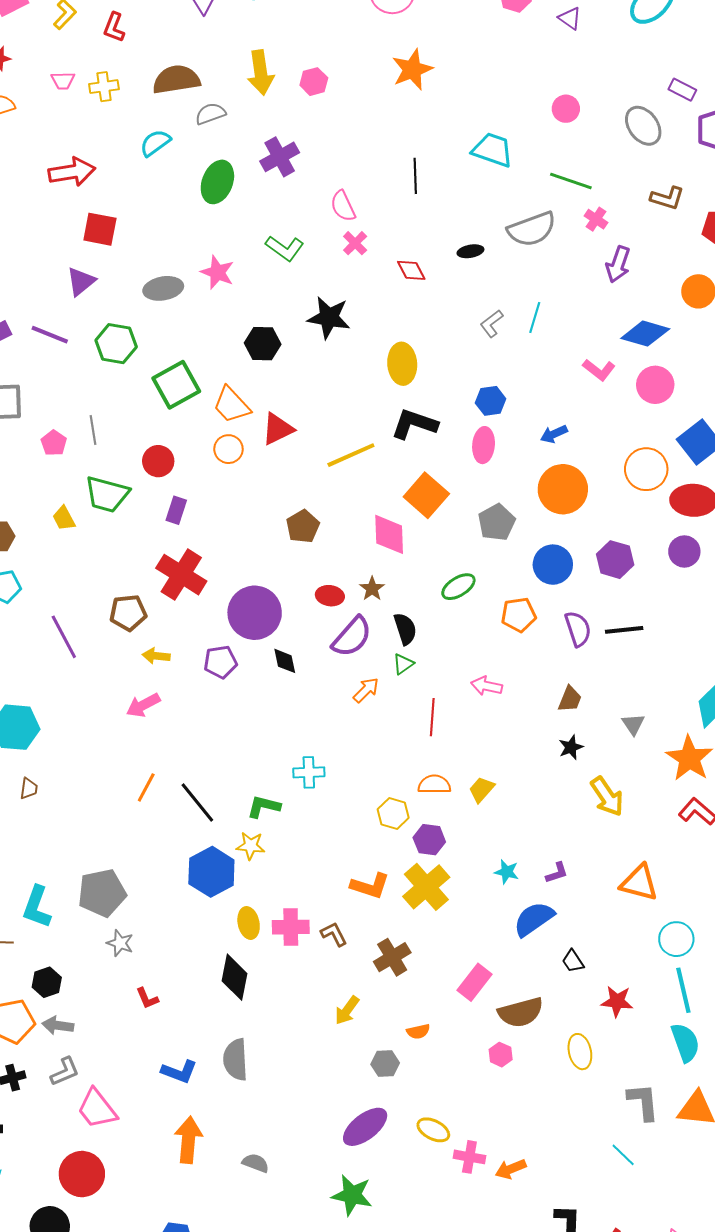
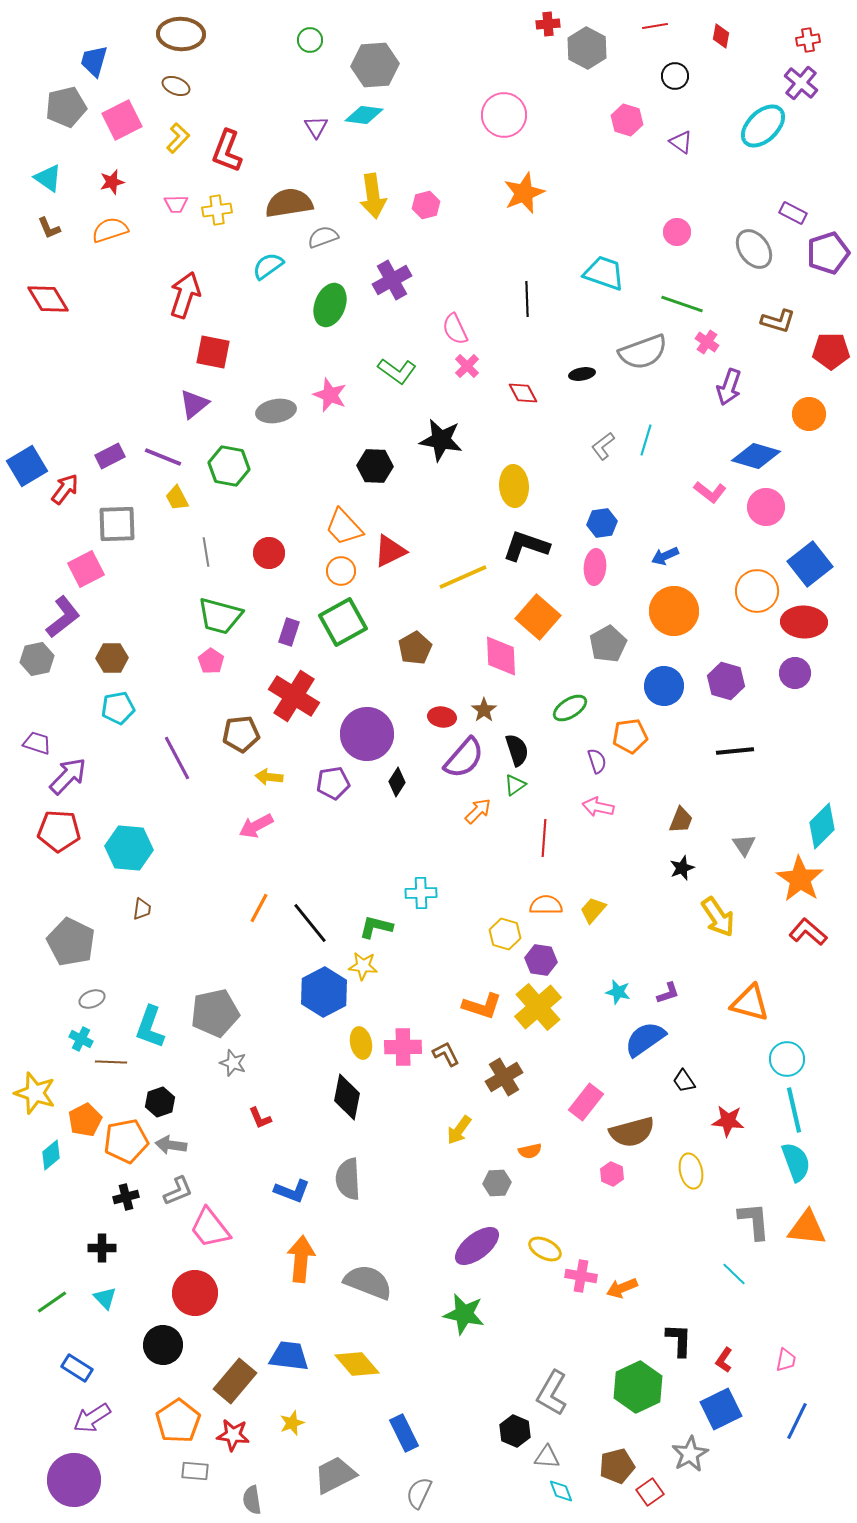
red L-shape: (114, 27) -> (227, 151), size x1.4
red arrow: (72, 172) -> (185, 295), turned -63
green square: (176, 385) -> (343, 622), moved
pink pentagon: (54, 443) -> (211, 661), moved
red circle: (158, 461) -> (269, 553), moved
yellow trapezoid: (64, 518) -> (177, 498), moved
purple semicircle: (578, 629) -> (597, 761), moved, size x0.7
black diamond: (285, 661) -> (397, 782), turned 44
gray semicircle: (256, 1163) -> (368, 1282), size x1.8

